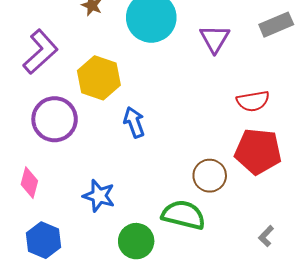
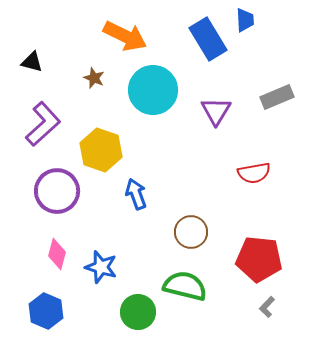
red pentagon: (258, 151) -> (259, 259), moved
brown circle: (210, 176) -> (191, 232), moved
pink diamond: (29, 183) -> (57, 254), moved

